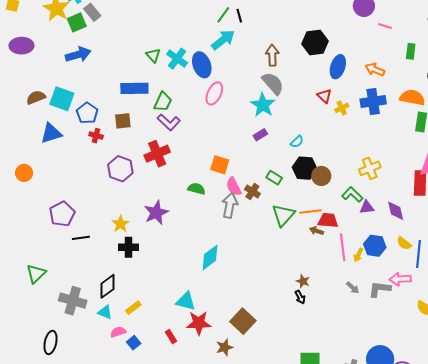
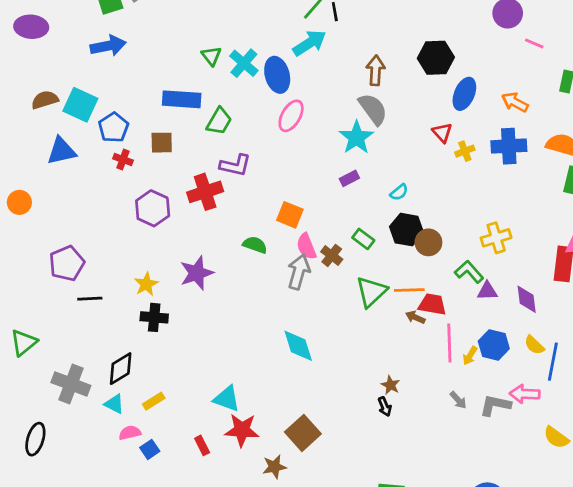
purple L-shape: (169, 122) -> (235, 165), moved, turned -35
cyan diamond: (210, 257) -> (298, 346), moved, turned -76

